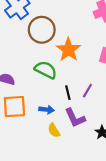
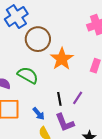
green semicircle: (46, 70) -> (28, 75), moved
blue arrow: (46, 110) -> (39, 114), turned 40

